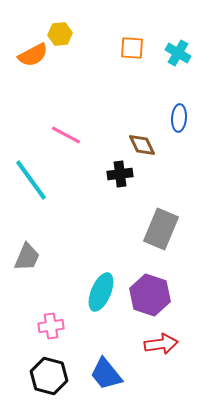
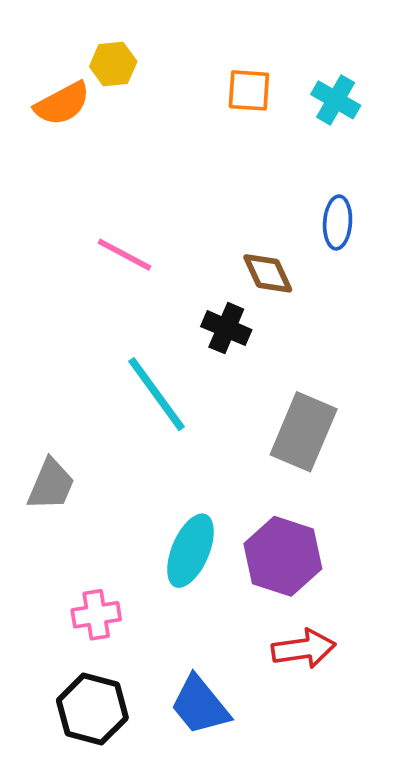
black cross: (120, 174) -> (226, 328), turned 30
cyan line: (31, 180) -> (157, 394), moved

